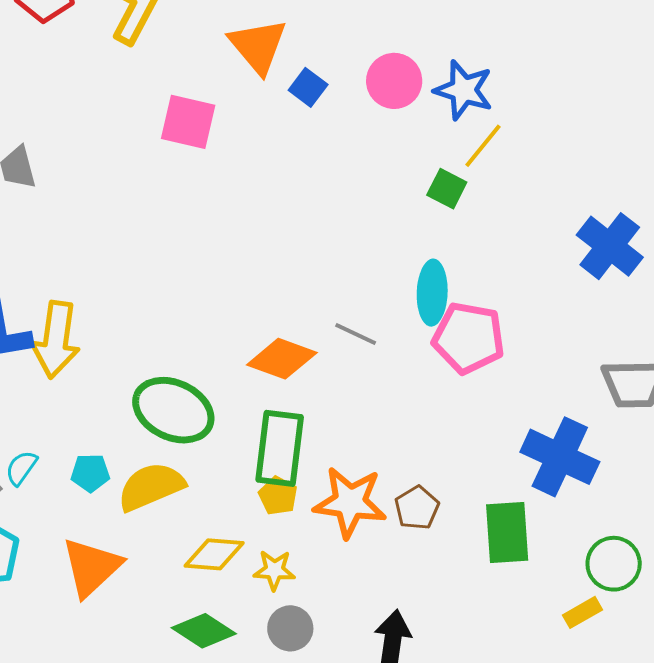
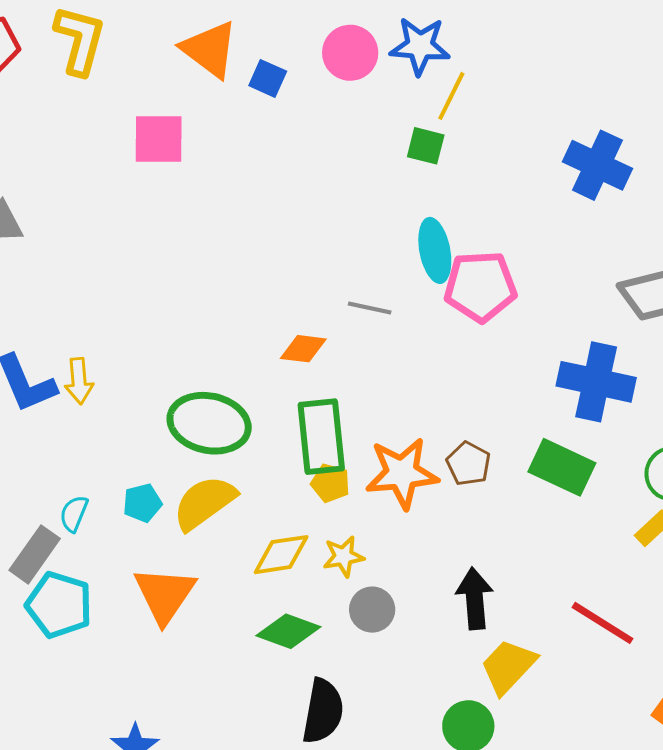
yellow arrow: (56, 340) -> (79, 381), size x0.6
orange diamond: (282, 359) -> (303, 349), size x0.7
green rectangle: (507, 532) -> (562, 467), turned -48

